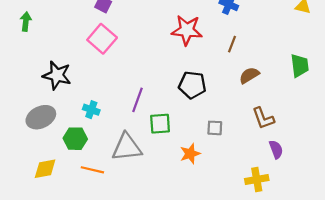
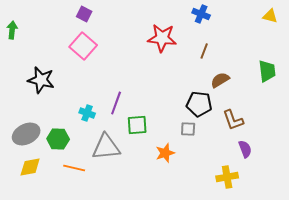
black pentagon: (192, 85) -> (199, 104), moved
cyan cross: (91, 110) -> (87, 113), moved
gray ellipse: (41, 117) -> (26, 134), moved

